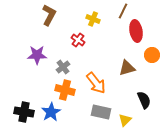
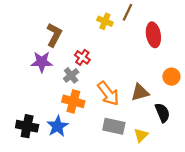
brown line: (123, 11) -> (127, 12), moved
brown L-shape: (49, 15) -> (54, 35), moved
red cross: (78, 40) -> (82, 57), moved
orange circle: (152, 55) -> (171, 77), moved
brown triangle: (127, 68) -> (140, 92), moved

